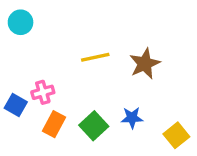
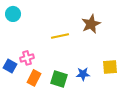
brown star: (145, 64) -> (91, 24), moved
green square: (94, 126) -> (59, 79), turned -30
yellow square: (176, 135) -> (110, 67), moved, turned 35

